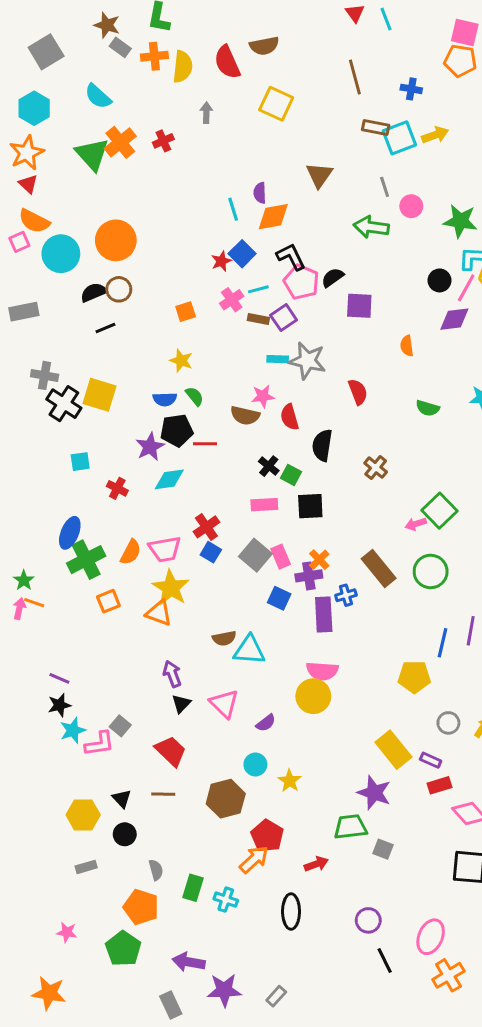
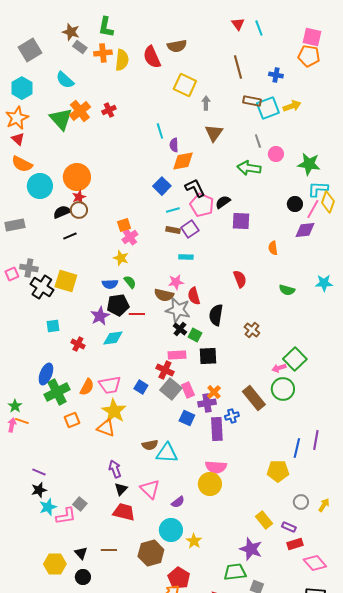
gray arrow: (206, 113) -> (206, 103), moved
cyan line: (233, 209) -> (160, 131), moved
pink square: (19, 242) -> (12, 274), moved
red star: (221, 261) -> (79, 197), moved
pink cross: (232, 300) -> (130, 237), moved
gray star: (307, 361) -> (178, 310), moved
red cross: (206, 527) -> (165, 370), moved, turned -30
green circle: (431, 571) -> (283, 389), moved
yellow rectangle: (393, 750) -> (264, 520), size x0.7
red trapezoid: (171, 751) -> (124, 512), moved, turned -30
cyan circle: (255, 764) -> (171, 530), size x1.5

